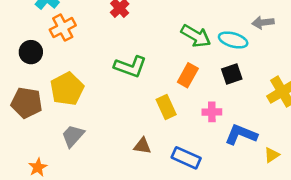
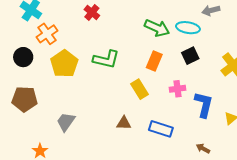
yellow pentagon: (67, 89) -> (64, 64), moved
blue L-shape: (241, 135) -> (204, 105), turned 88

